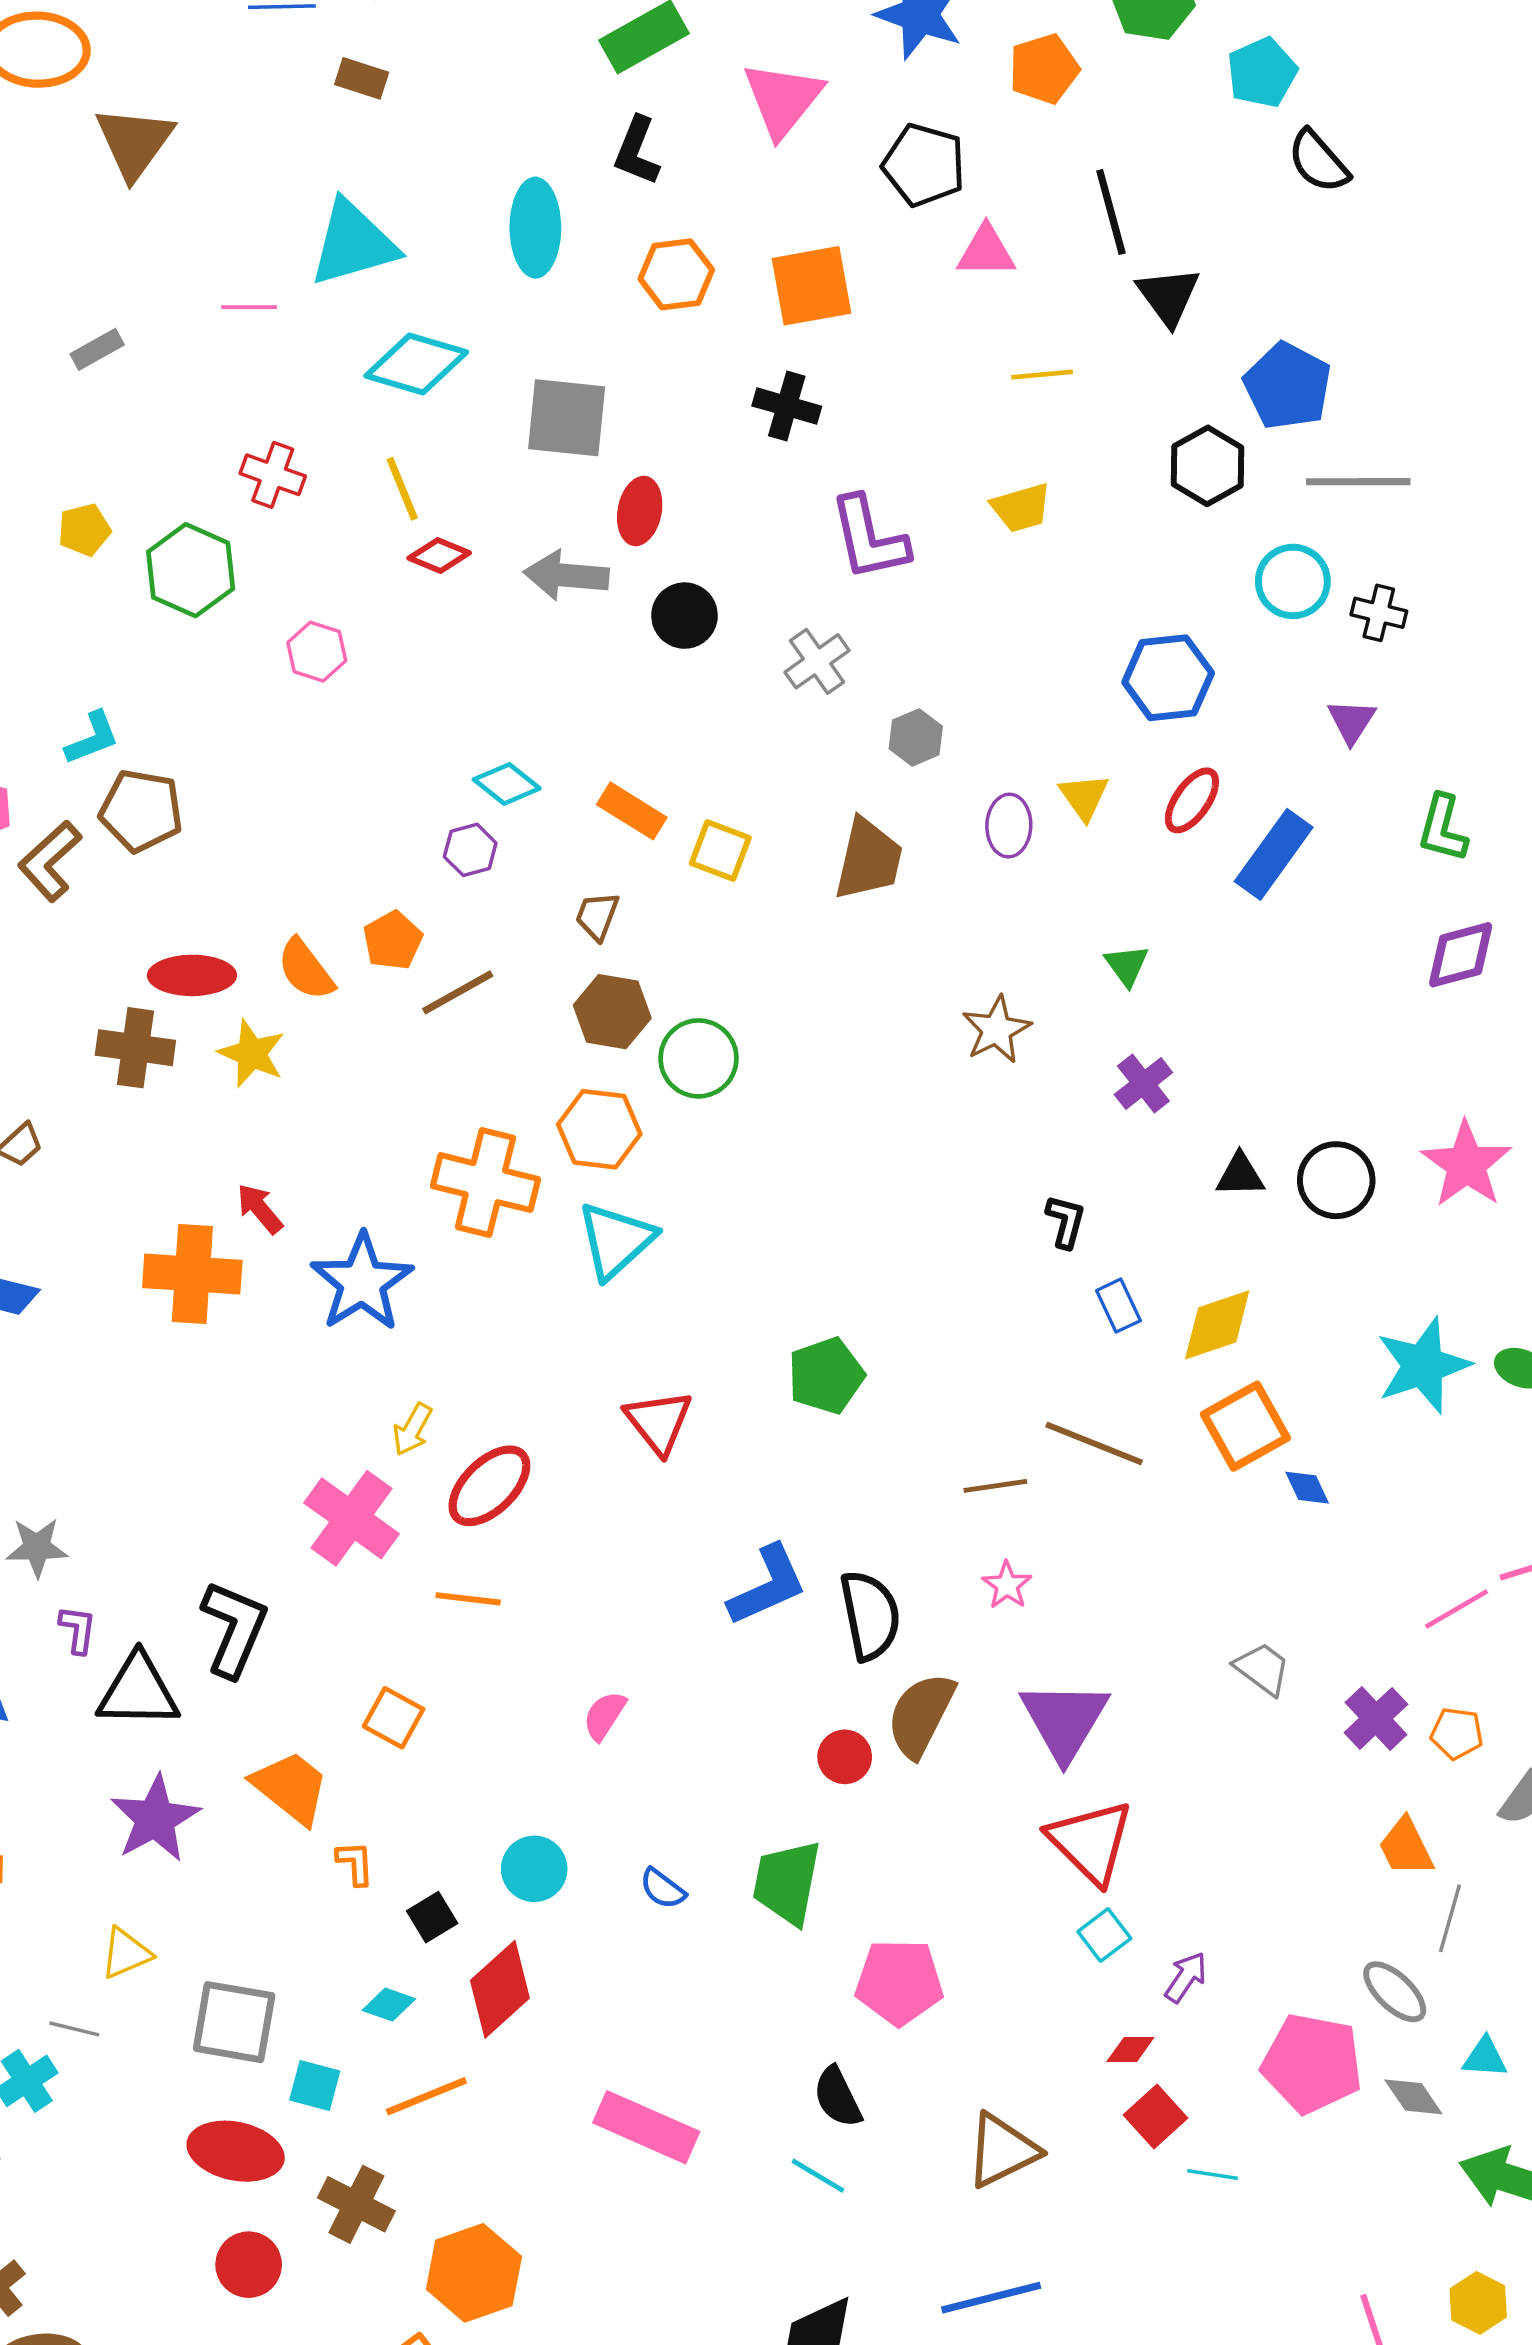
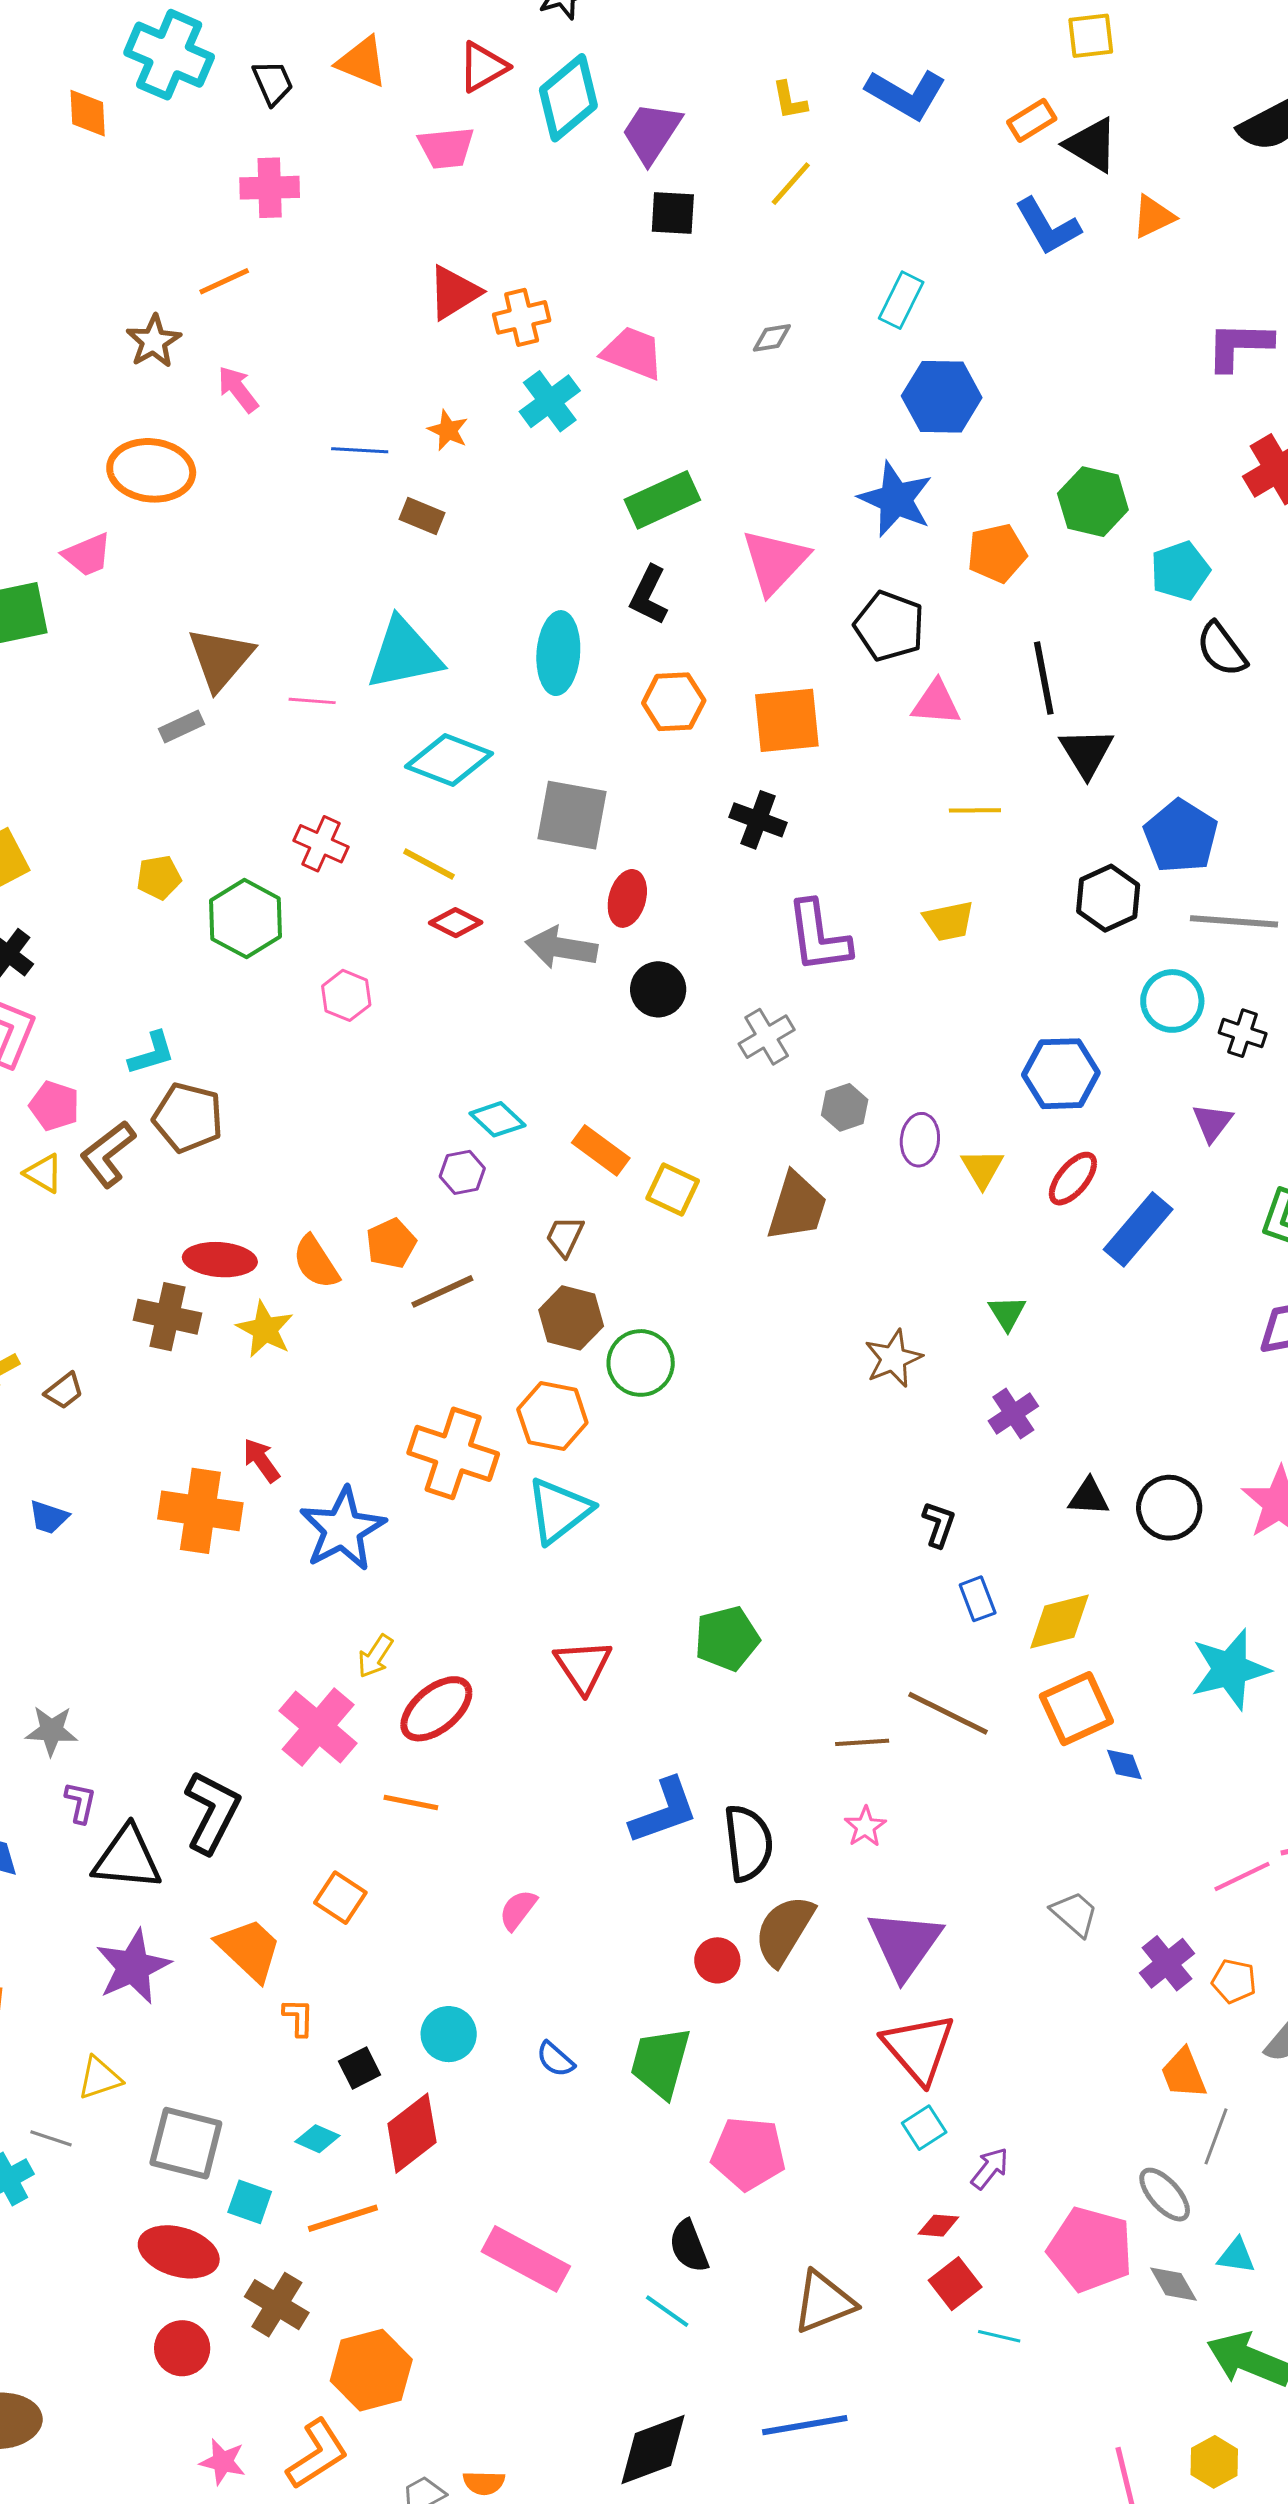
brown triangle: (134, 142) -> (220, 659), moved
yellow line: (402, 489) -> (429, 864), turned -44
purple ellipse: (1009, 826) -> (920, 1140), moved

